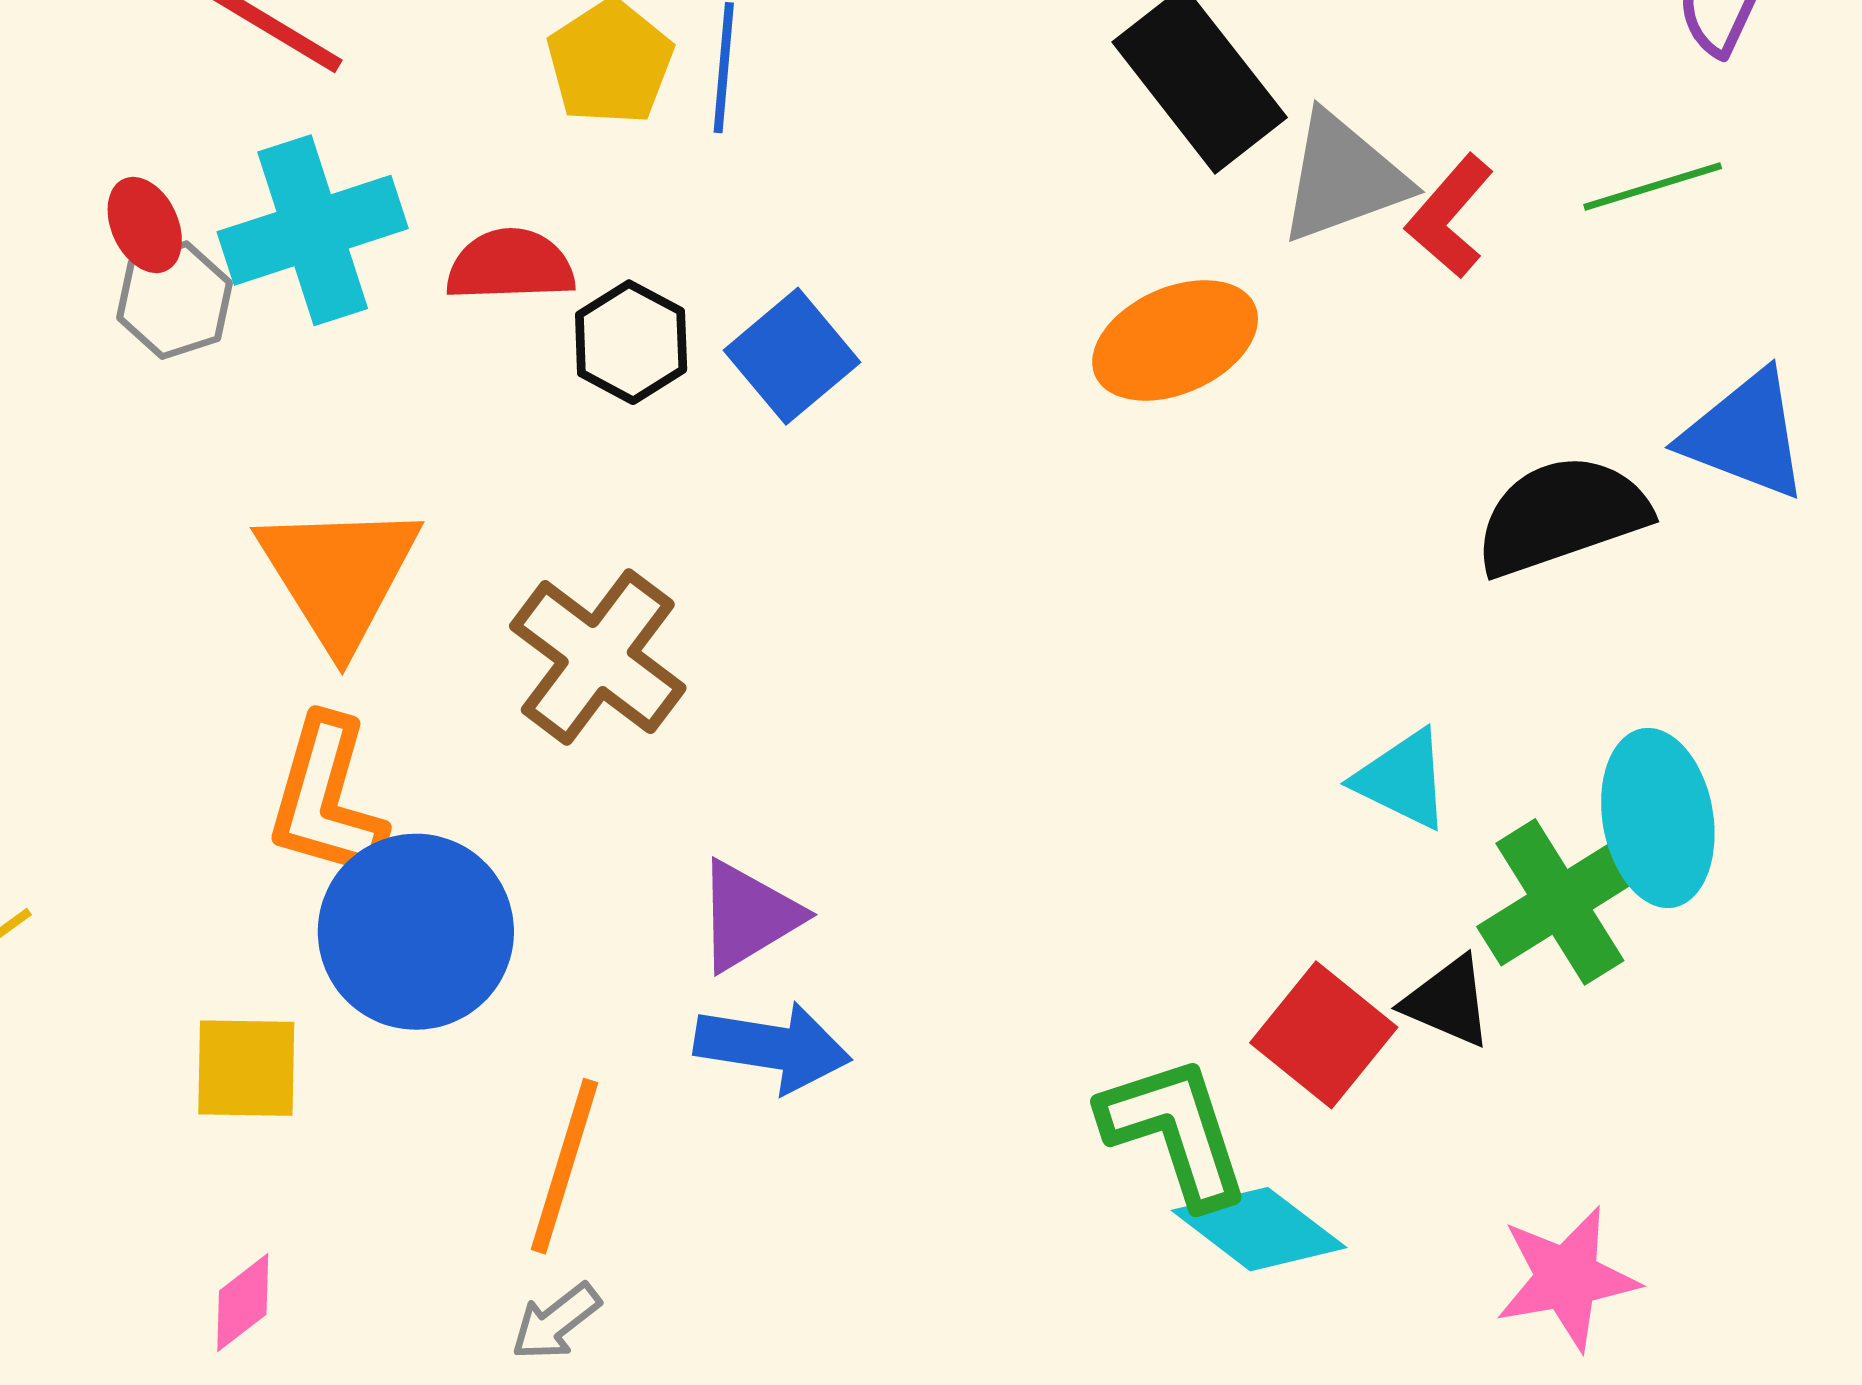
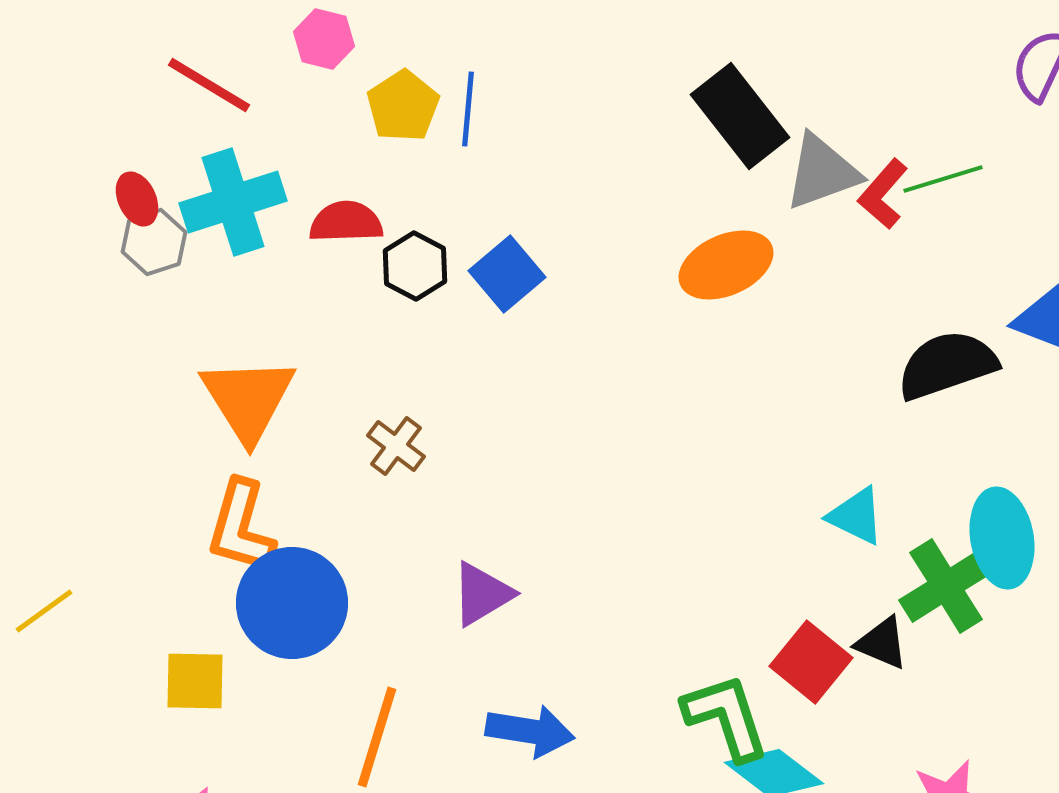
green line: (1653, 186) -> (943, 179), moved
brown cross: (598, 657) -> (396, 446), size x0.6
blue arrow: (773, 1047) -> (530, 731), moved

